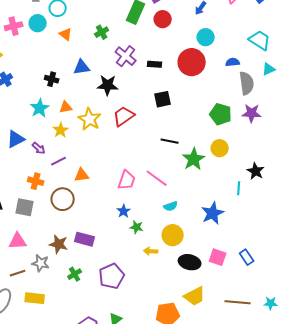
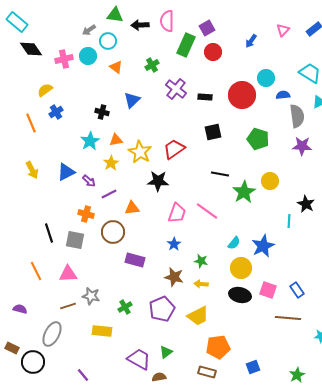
cyan circle: (206, 37) -> (266, 78), moved
blue triangle: (82, 67) -> (132, 100), turned -36
black star: (108, 85) -> (158, 181), moved
green pentagon: (221, 114) -> (258, 139), moved
cyan semicircle: (171, 206) -> (234, 243), moved, turned -32
green star: (137, 227) -> (201, 261), moved
yellow circle: (173, 235) -> (241, 268), moved
purple rectangle: (85, 239) -> (135, 260), moved
brown star: (59, 244) -> (174, 277), moved
yellow trapezoid: (195, 296) -> (198, 316), moved
yellow rectangle: (35, 298) -> (102, 331), moved
brown line: (238, 302) -> (288, 318), moved

